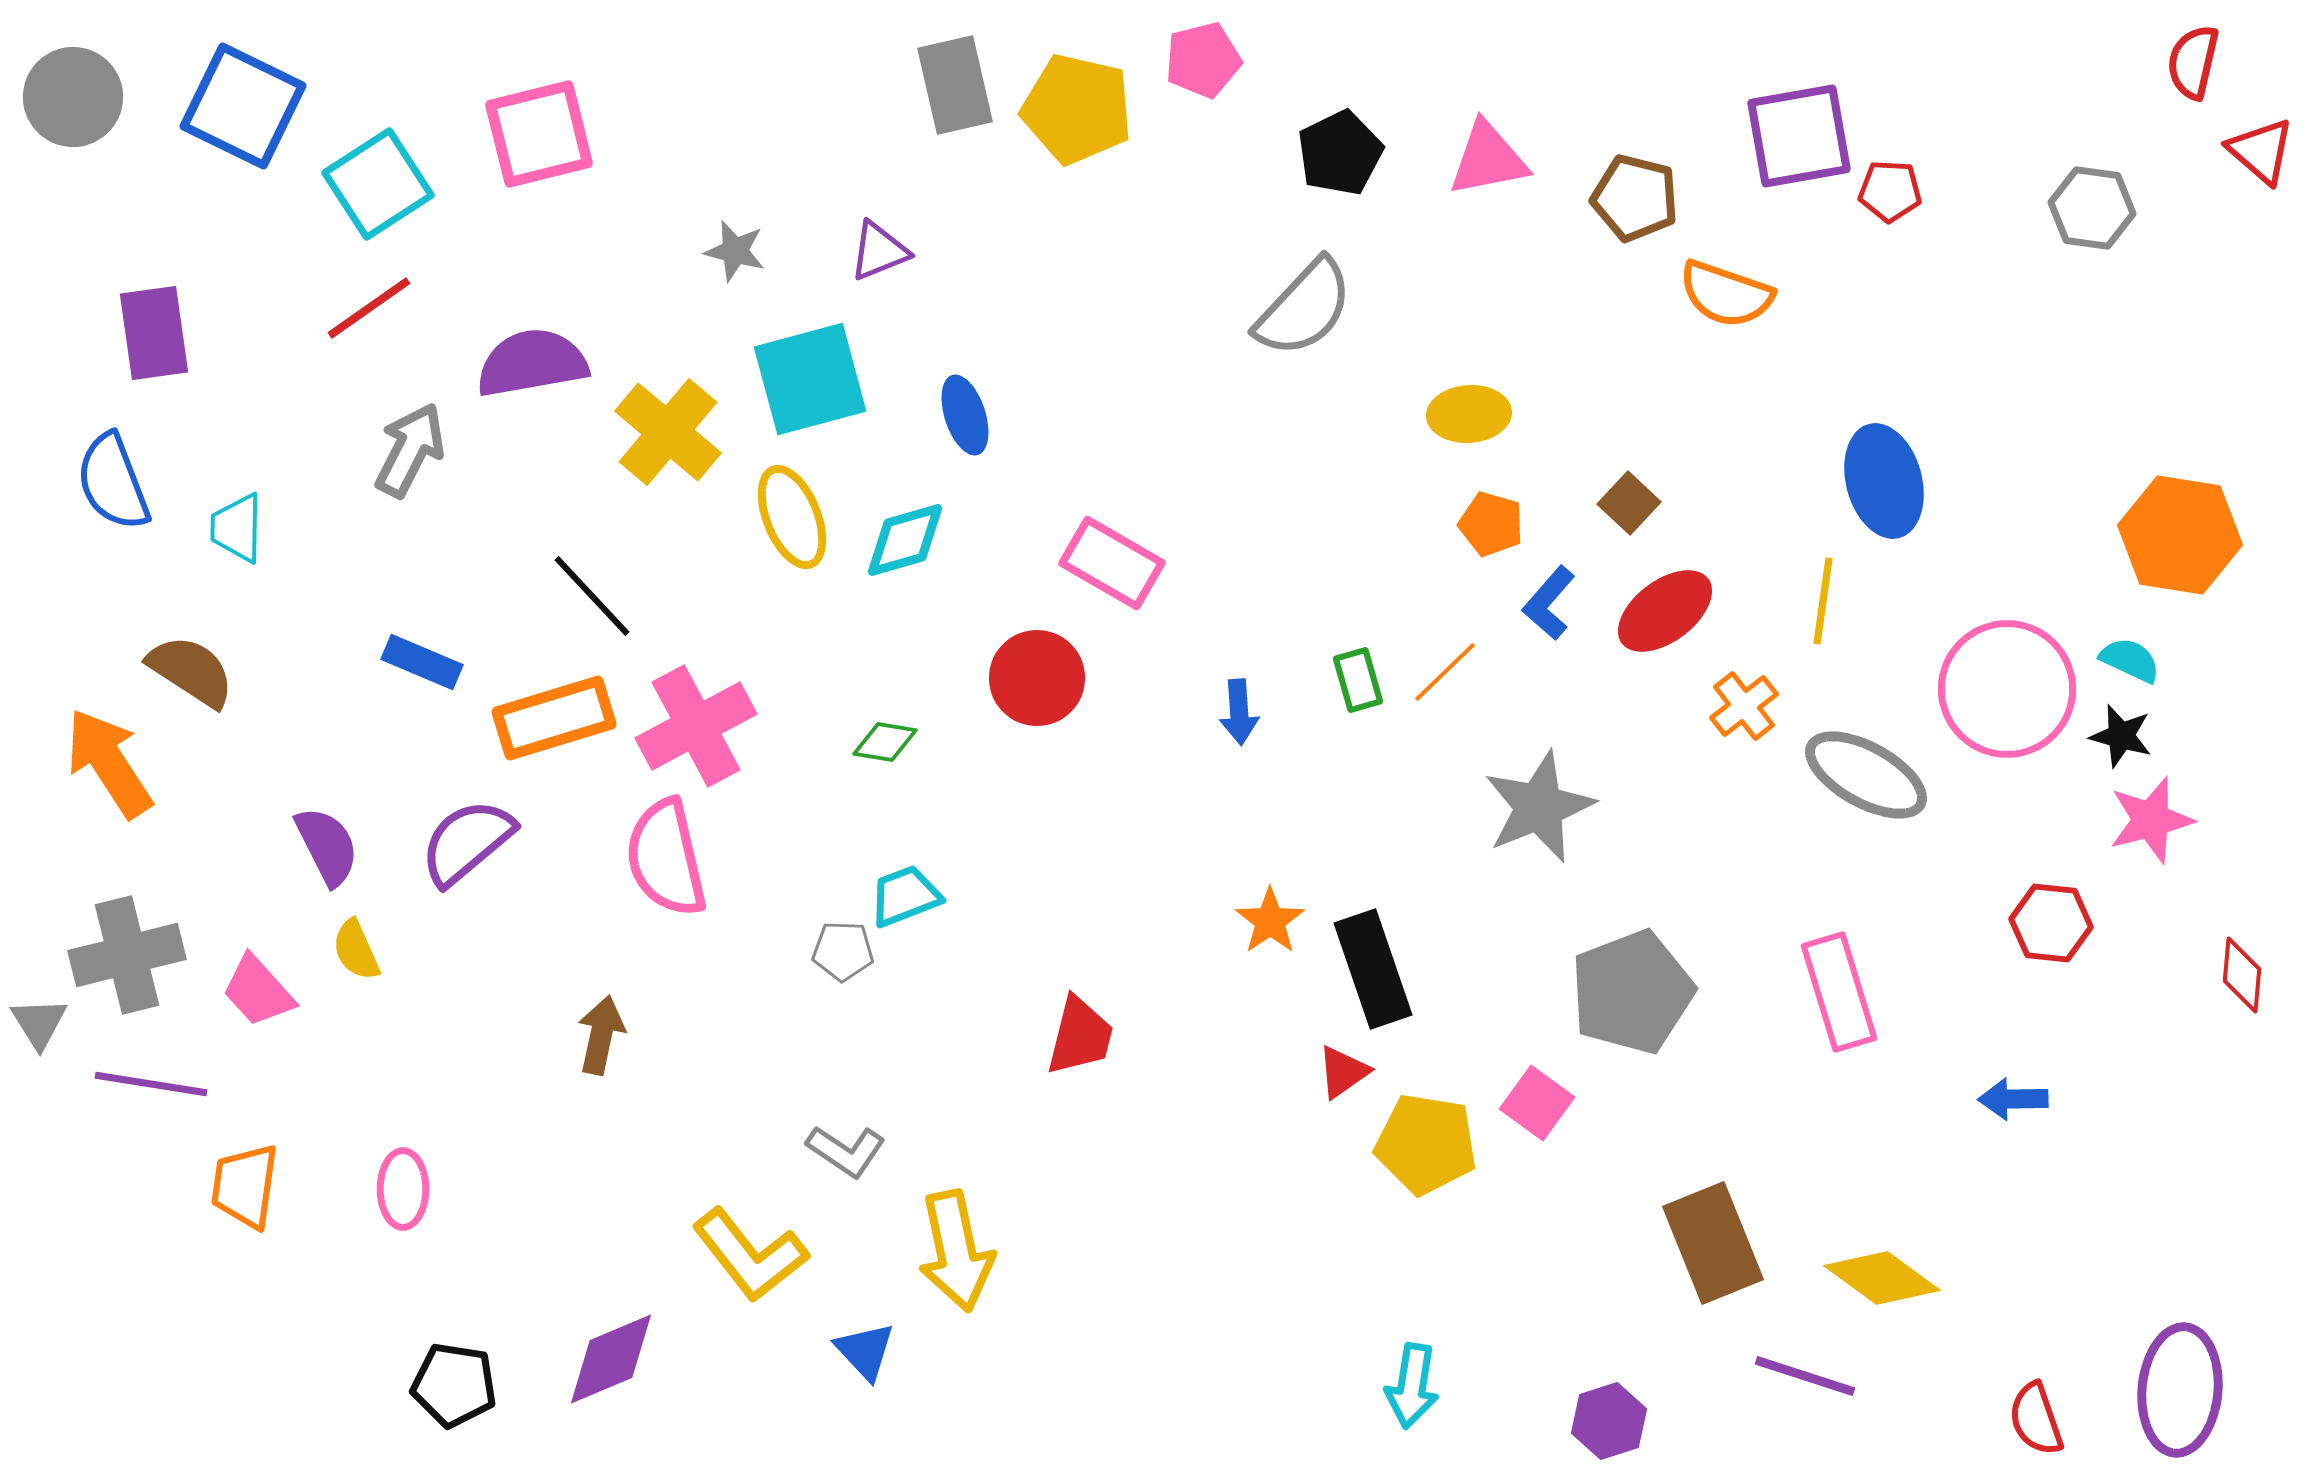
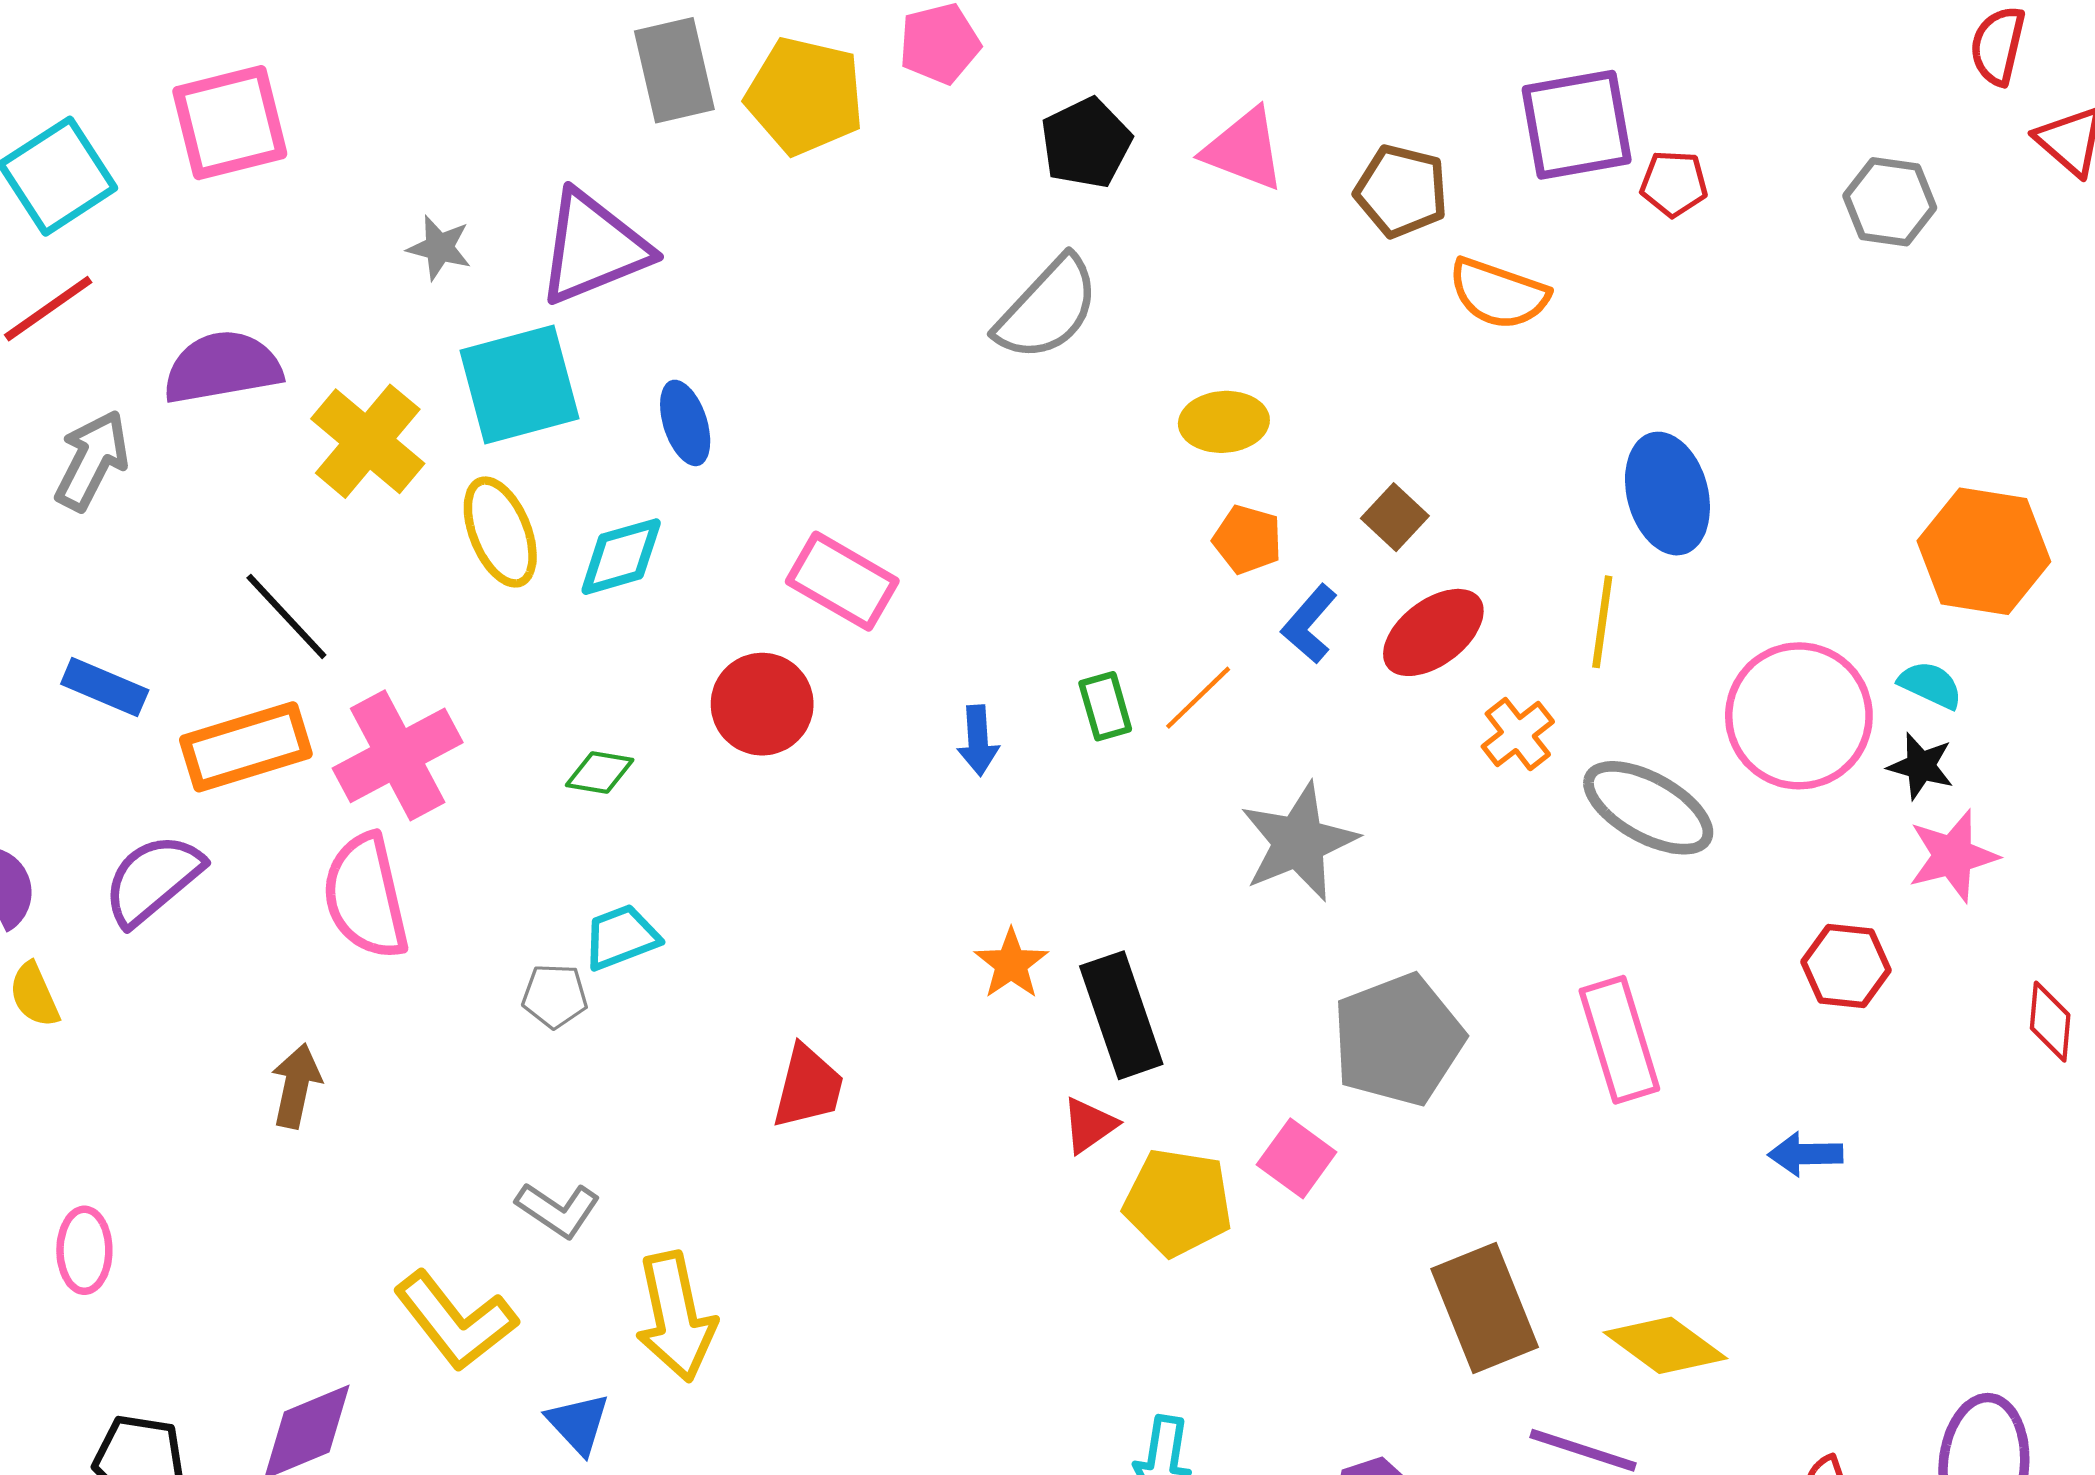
pink triangle: (1488, 159) -> (1244, 149), turned 32
purple triangle: (879, 251) -> (593, 248), size x1.8

